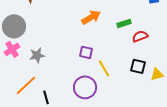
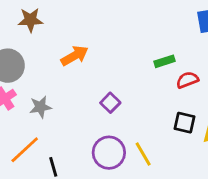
orange arrow: (91, 17) -> (75, 56), moved
purple square: (86, 52) -> (110, 103), turned 32
yellow line: (104, 68) -> (143, 154), moved

